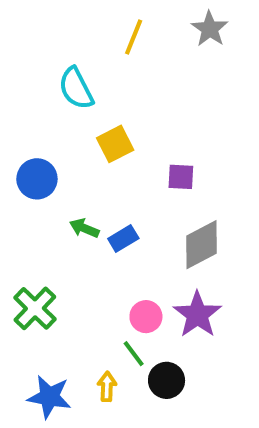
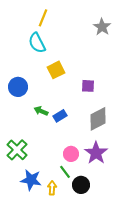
gray star: (210, 29) -> (102, 27), moved
yellow line: (134, 37) -> (43, 18), moved
blue star: (49, 397) -> (31, 180), moved

